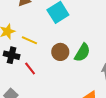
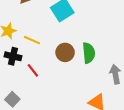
green semicircle: (82, 53) -> (89, 53), turned -36

